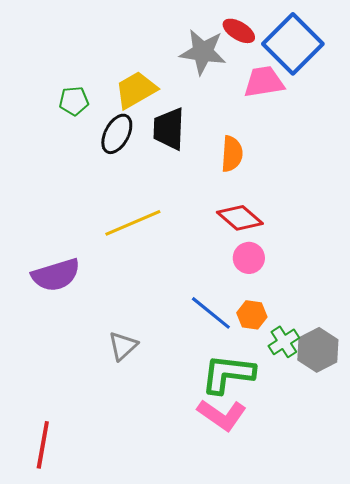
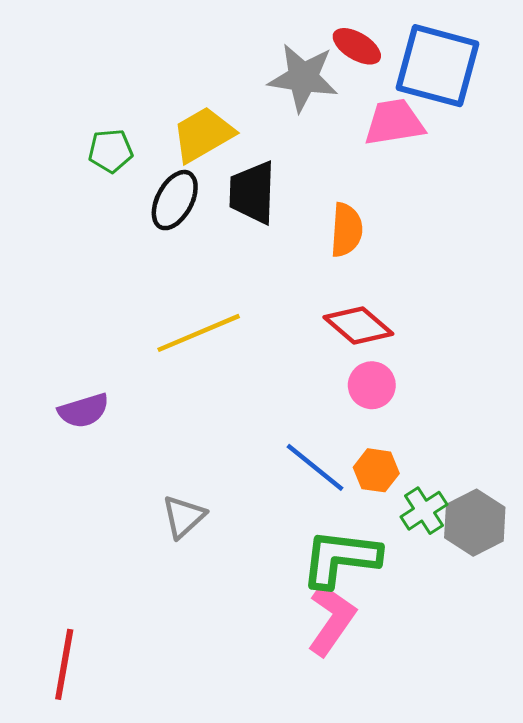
blue square: (293, 44) -> (437, 66), turned -30
purple semicircle: (56, 275) -> (84, 411), size x0.7
pink L-shape: (222, 415) -> (331, 620), turned -90

